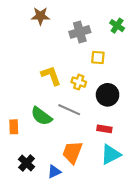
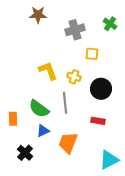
gray line: (69, 110) -> (65, 103), turned 60
cyan triangle: (111, 154) -> (109, 160), moved
blue triangle: (54, 172) -> (43, 131), moved

